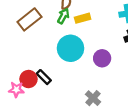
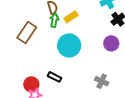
purple circle: (102, 58) -> (111, 43), moved
red circle: (28, 79) -> (31, 84), moved

